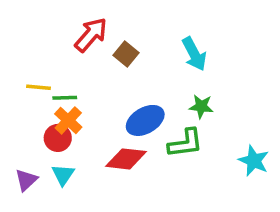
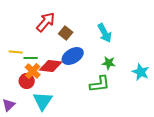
blue ellipse: (145, 120) -> (73, 56), moved
red diamond: (126, 159) -> (51, 66), moved
cyan star: (254, 161) -> (141, 72), moved
cyan triangle: (63, 175) -> (43, 101), moved, size x1.5

